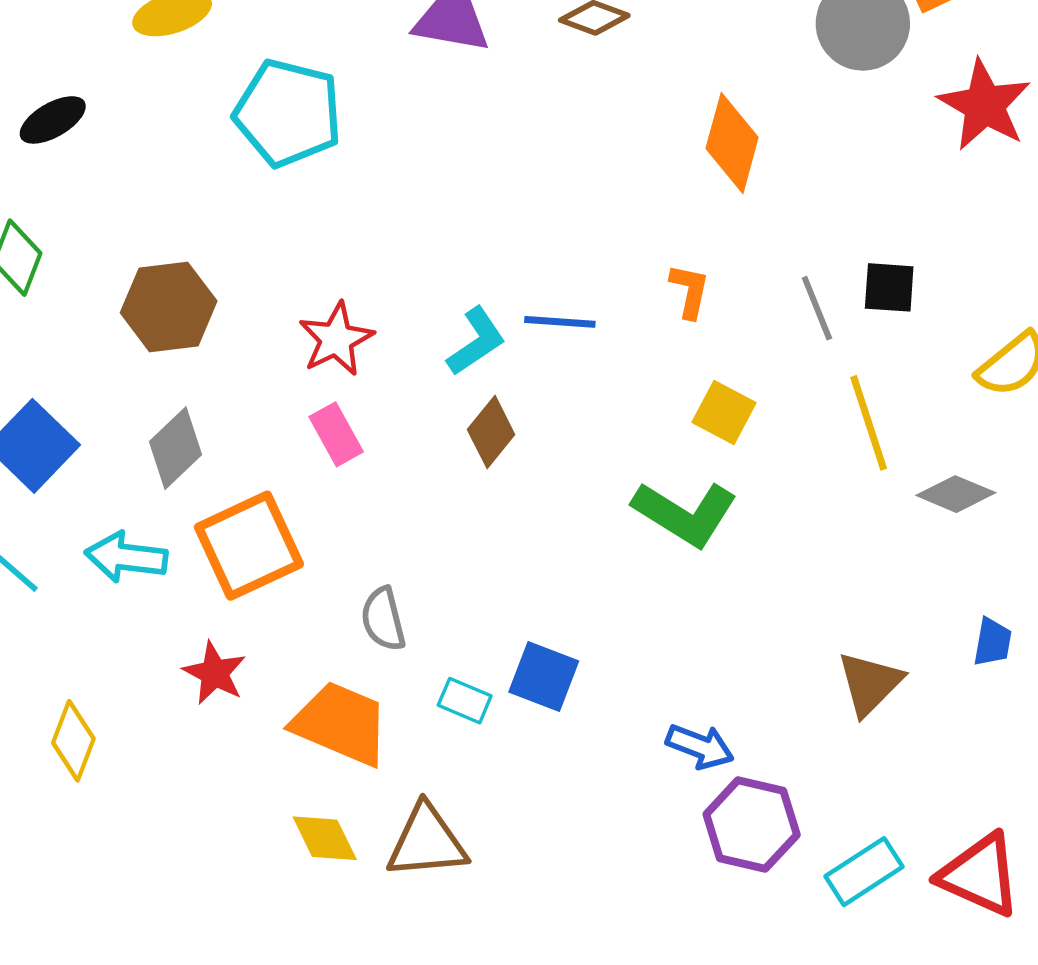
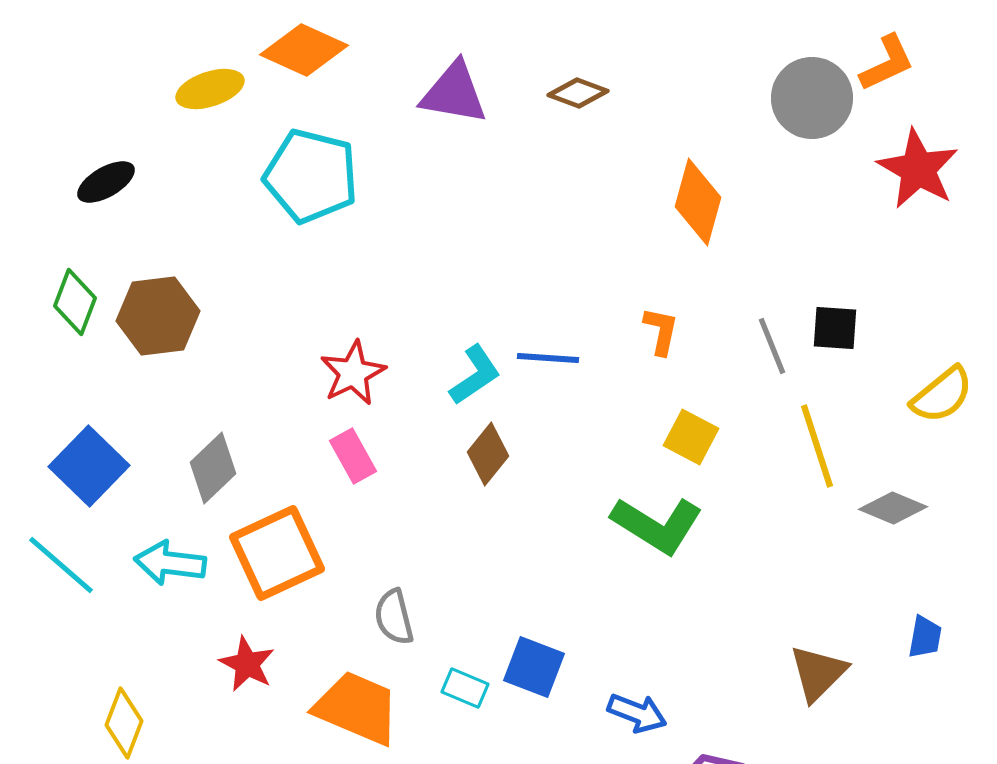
brown hexagon: (169, 307) -> (158, 316), moved
blue arrow: (700, 746) -> (637, 713), moved

